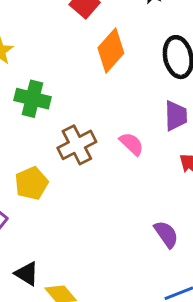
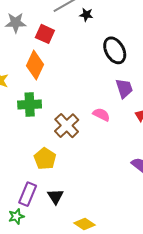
orange diamond: (111, 51) -> (35, 65), moved
black triangle: (27, 274) -> (55, 196), moved, turned 42

